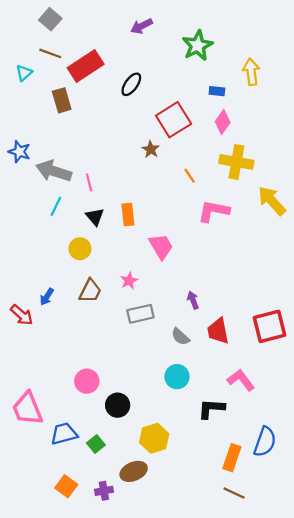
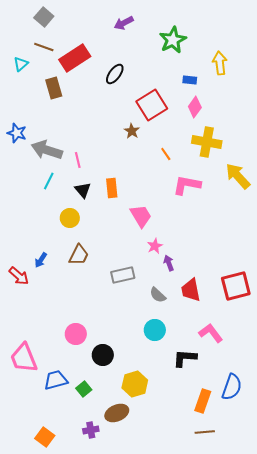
pink star: (129, 281) -> (155, 246), moved
orange square: (66, 486) -> (45, 437), moved
brown line: (234, 493) -> (205, 432), turned -30

